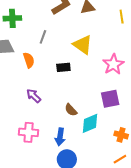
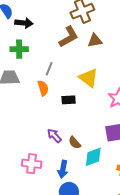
orange semicircle: (29, 60) -> (43, 88), moved
purple arrow: (34, 96) -> (54, 136), moved

